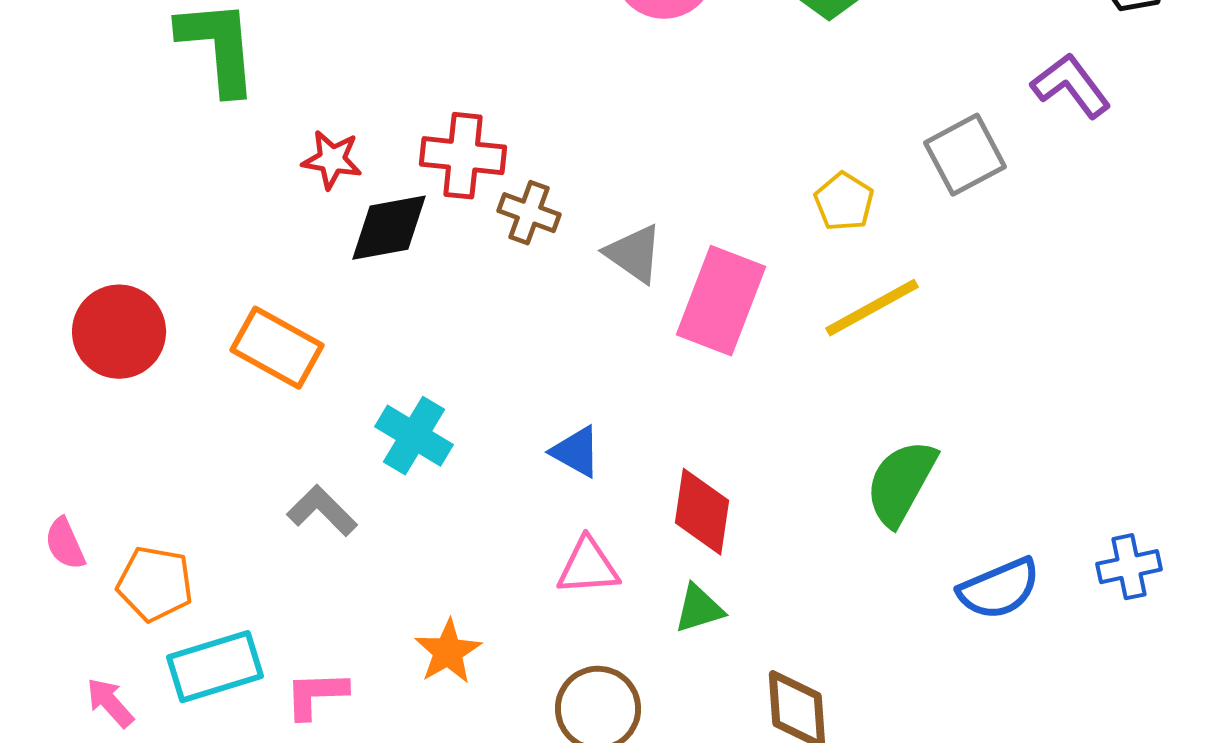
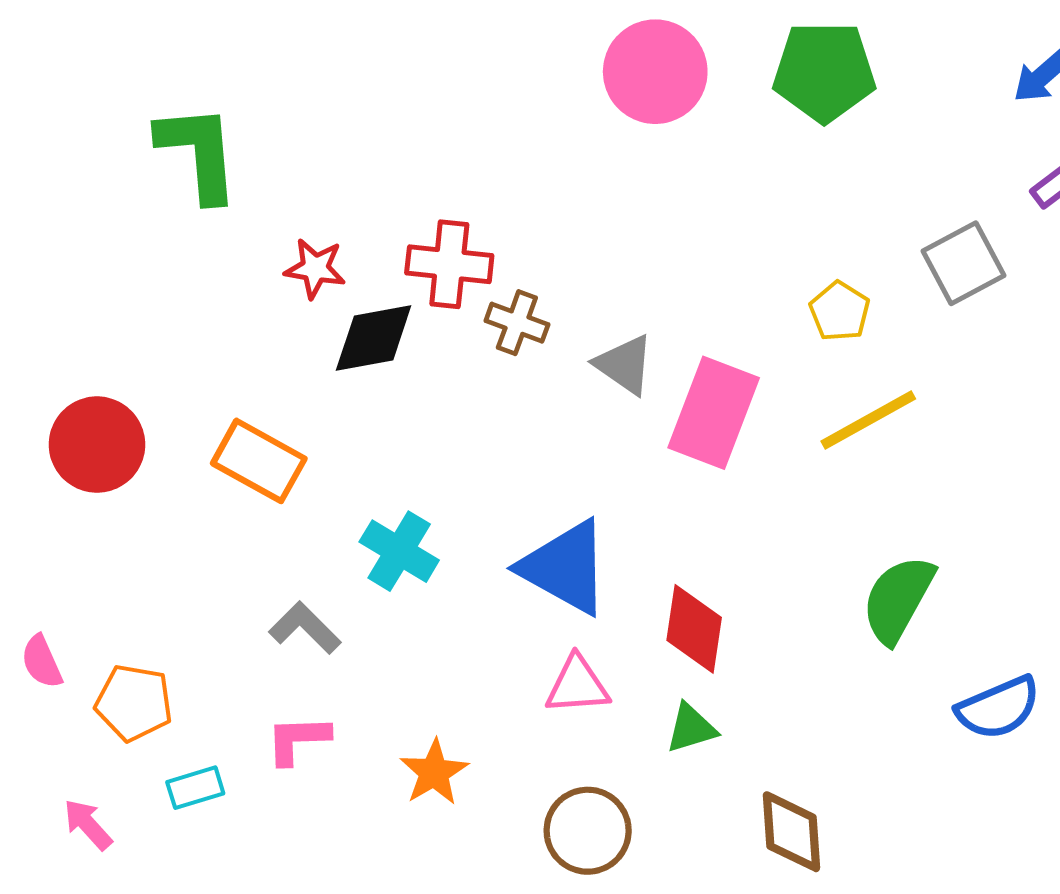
blue triangle: (576, 452) -> (565, 567), size x1.8
cyan rectangle: (215, 667) -> (195, 788), size x0.6
pink L-shape: (316, 695) -> (298, 740), moved

